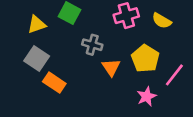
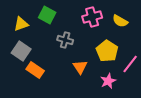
orange triangle: (111, 67) -> (80, 67), moved

